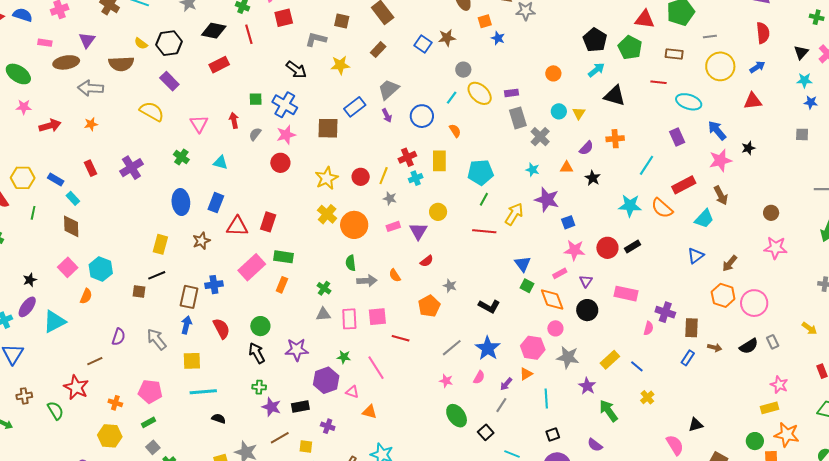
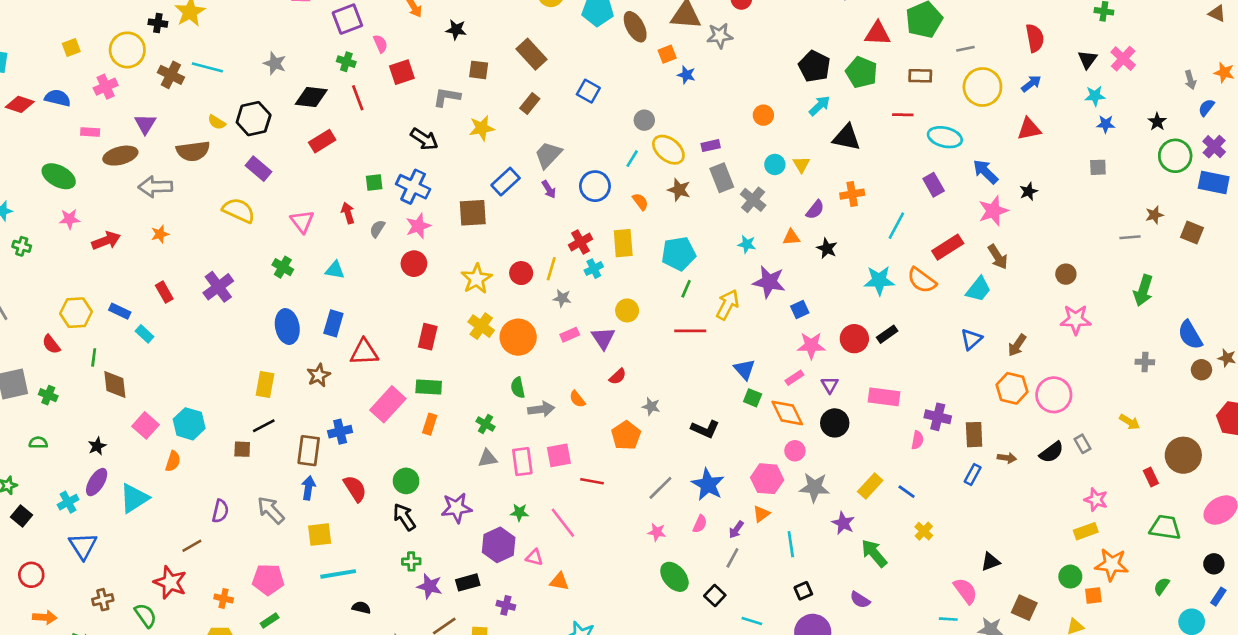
brown star: (447, 38) -> (679, 190), moved, turned 30
red rectangle: (268, 222) -> (428, 337), moved
brown diamond: (71, 226) -> (115, 385), moved

